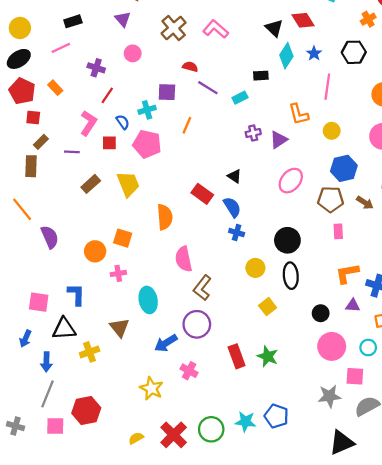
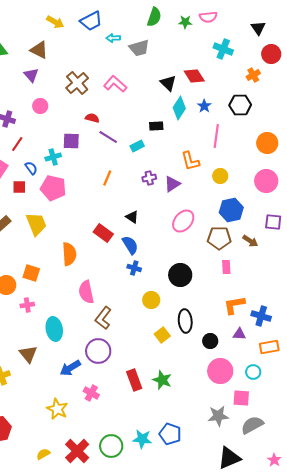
orange line: (187, 125) -> (107, 178), moved
black ellipse: (291, 276) -> (185, 321), moved

